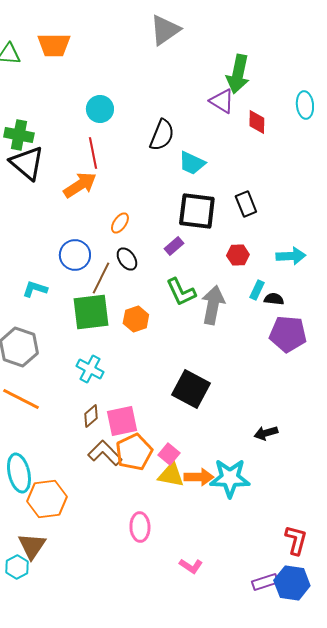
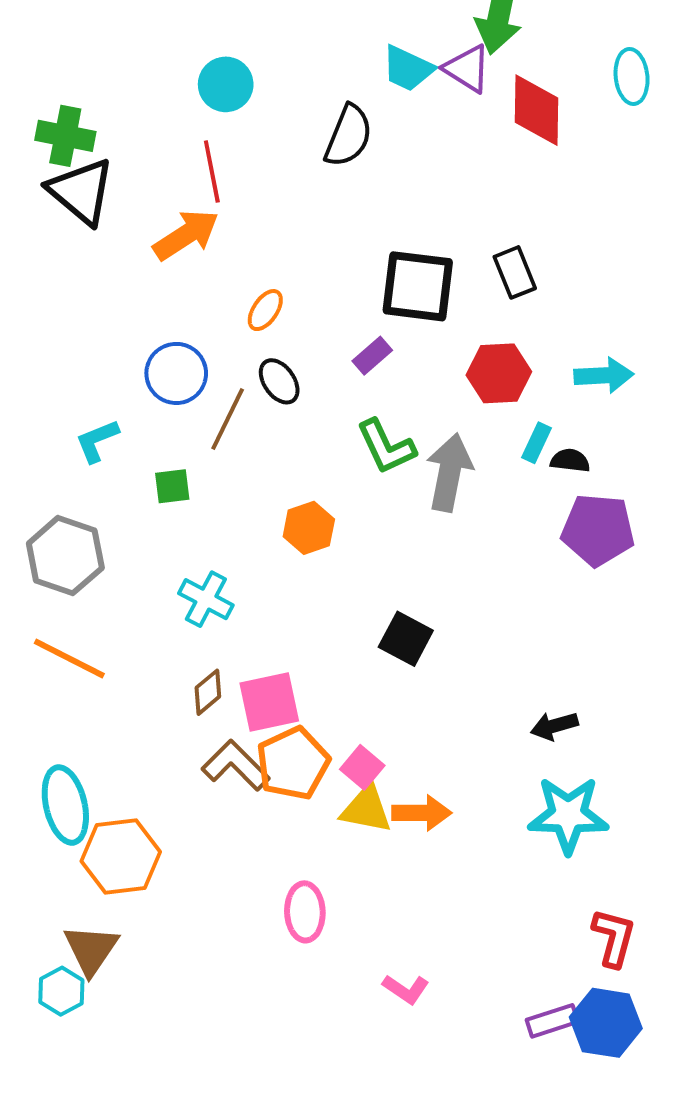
red diamond: (257, 122) -> (536, 110), size x1.5
cyan trapezoid: (192, 163) -> (408, 69), moved
red hexagon: (238, 255) -> (499, 373), size x1.4
cyan L-shape: (35, 289) -> (97, 441), turned -40
green square: (91, 312) -> (172, 486), moved, size x0.5
orange hexagon: (136, 319) -> (309, 528), moved
black square: (191, 389) -> (406, 639), size x0.7
cyan star: (230, 478) -> (568, 815), moved

